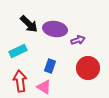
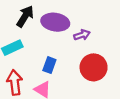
black arrow: (29, 24) -> (25, 16), turned -102

